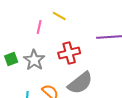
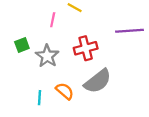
green square: (11, 59) -> (22, 45), moved

